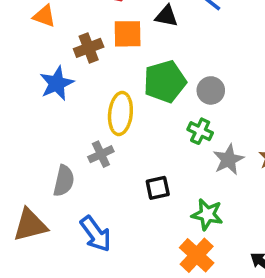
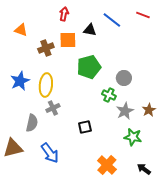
blue star: (57, 83) -> (20, 81), moved
gray circle: (211, 90) -> (124, 78), moved
yellow ellipse: (120, 113) -> (46, 85), moved
green star: (207, 214) -> (133, 137), moved

